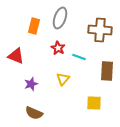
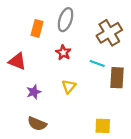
brown cross: (100, 30) -> (109, 33), turned -35
cyan line: (79, 57) -> (97, 63), moved
yellow square: (94, 103) -> (103, 126), moved

